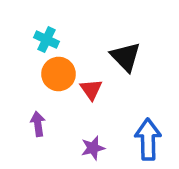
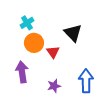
cyan cross: (46, 40) -> (27, 23), turned 32
purple arrow: (38, 124) -> (22, 72), size x1.5

